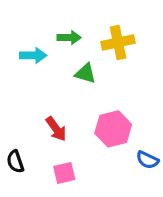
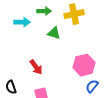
pink hexagon: (113, 129) -> (84, 65), moved
blue semicircle: (147, 160) -> (92, 86), turned 104

